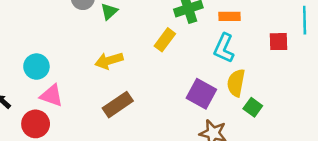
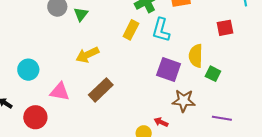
red square: (278, 42) -> (225, 28), moved
cyan L-shape: (224, 48) -> (161, 30), moved
pink triangle: (52, 96) -> (60, 92), moved

